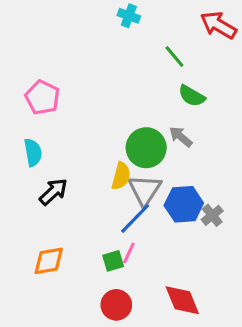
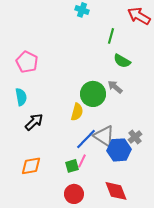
green line: (174, 57) -> (111, 36), turned 56
gray triangle: (145, 190) -> (104, 136), moved, turned -30
blue hexagon: (184, 204) -> (119, 150), moved

